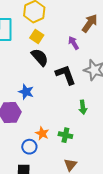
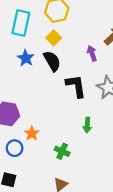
blue star: (26, 92) -> (26, 58), moved
orange star: (42, 133) -> (32, 133), moved
blue circle: (29, 147) -> (15, 148), moved

